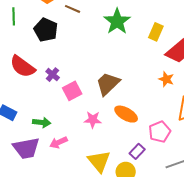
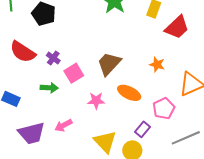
orange star: (166, 79) -> (157, 65), moved
green arrow: (42, 122) -> (49, 88), moved

